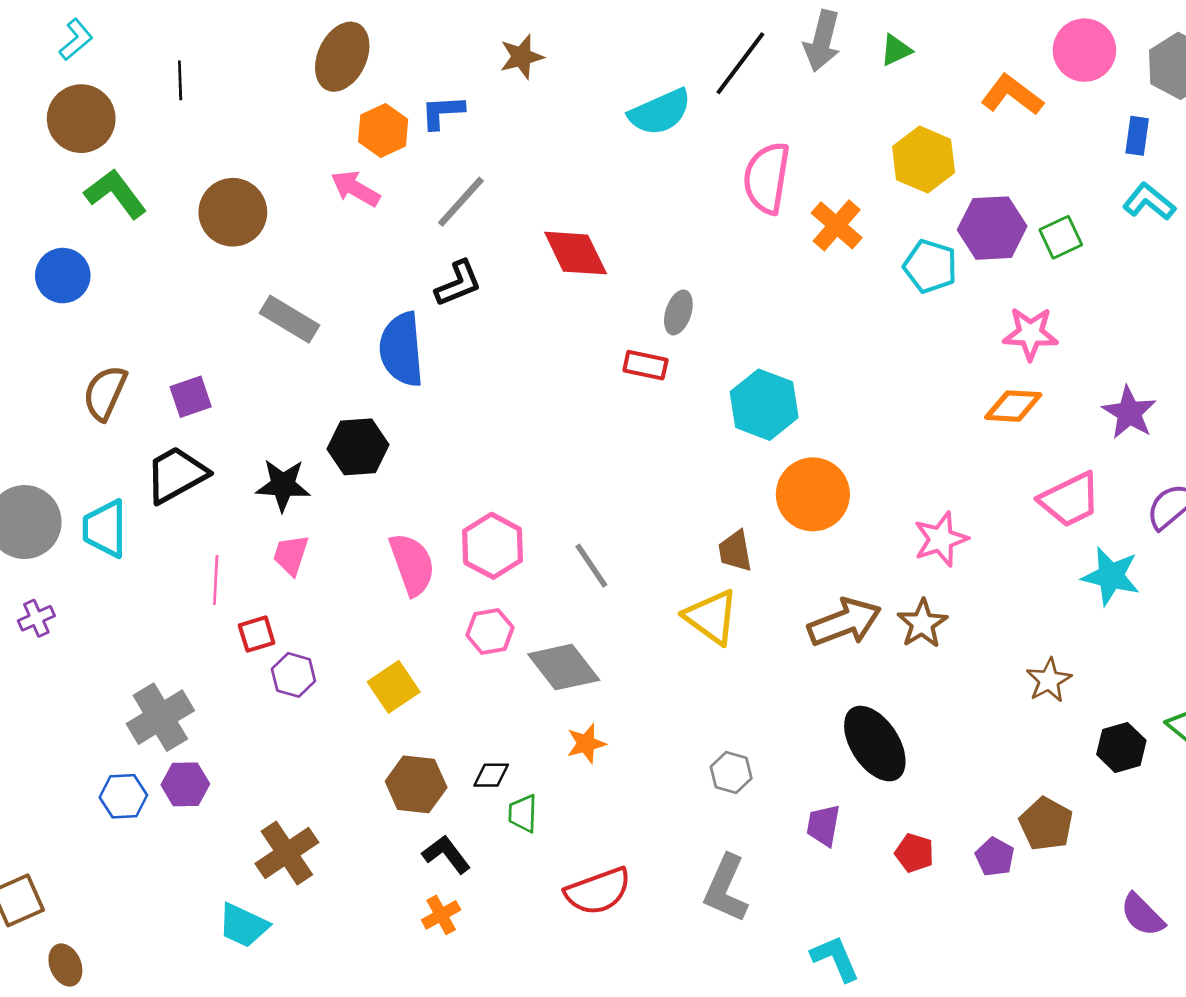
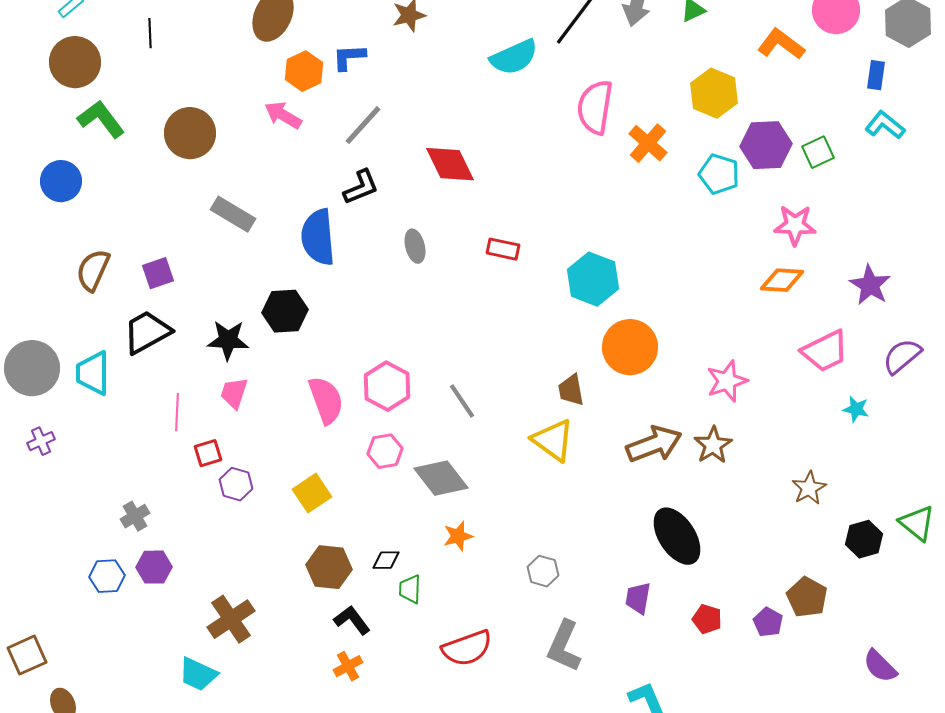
gray ellipse: (678, 312) -> (415, 246), moved, turned -32
cyan star: (1111, 576) -> (856, 409), size x0.6
gray cross: (160, 717) -> (135, 516), size x0.6
gray hexagon: (731, 773) -> (543, 571), moved

